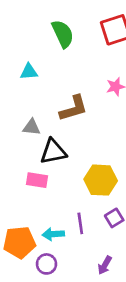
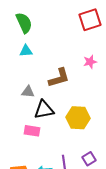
green semicircle: (63, 34) -> (24, 23), moved
yellow hexagon: (101, 180) -> (78, 118), moved

